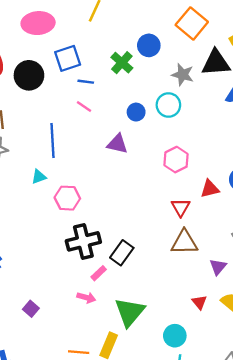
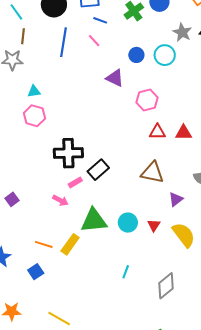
blue line: (53, 140) -> (64, 42), moved
pink hexagon: (176, 160) -> (147, 100), moved
cyan triangle: (39, 177) -> (34, 91), moved
pink hexagon: (67, 198) -> (34, 116), moved
red triangle: (181, 207) -> (157, 132), moved, turned 48
green triangle: (130, 312) -> (94, 221), turned 32
cyan circle: (175, 336) -> (128, 223), moved

